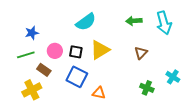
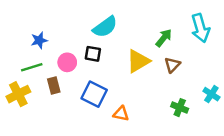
green arrow: (134, 21) -> (164, 38), moved, turned 133
yellow triangle: (100, 50) -> (138, 61), moved
black square: (76, 52) -> (93, 54), moved
brown rectangle: (44, 70) -> (54, 86), turned 40
yellow cross: (32, 90) -> (18, 94), moved

